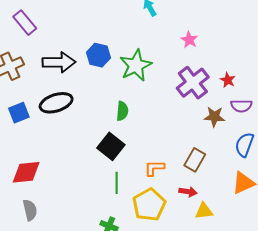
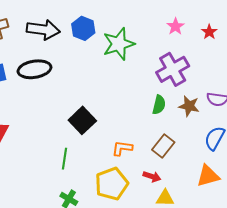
red star: (228, 80) -> (209, 32), moved
green semicircle: (122, 111) -> (159, 105), moved
green line: (117, 183) -> (65, 159), moved

